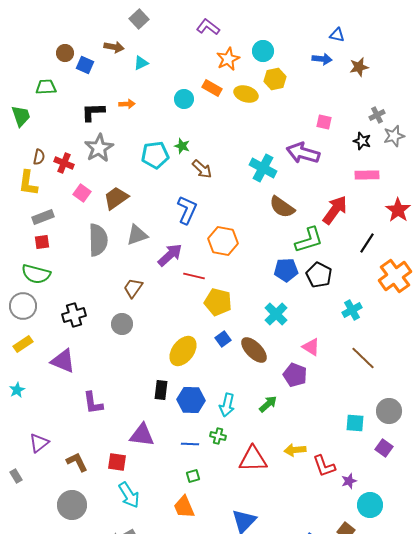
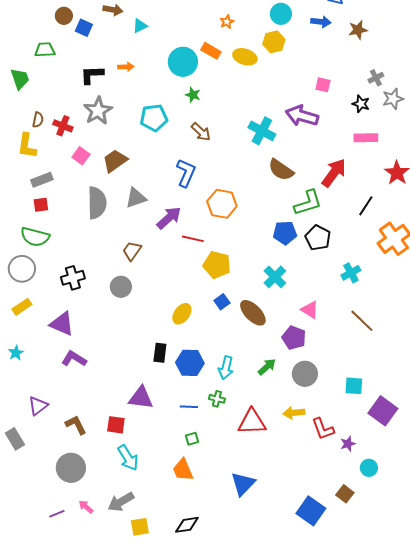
cyan circle: (263, 51) -> (281, 14), moved
orange star: (228, 59) -> (227, 22), size x0.6
cyan circle: (184, 99) -> (183, 62), size x1.5
green star: (182, 146) -> (193, 95), moved
yellow ellipse: (183, 351) -> (182, 314), size x0.7
purple L-shape: (93, 403) -> (74, 359), moved, turned 130
gray circle: (389, 411) -> (305, 374), moved
purple square: (384, 448) -> (383, 411), size x1.6
gray rectangle: (16, 476) -> (15, 439), size x1.5
cyan circle: (370, 505) -> (369, 468), size x0.7

